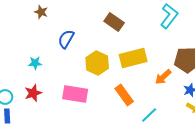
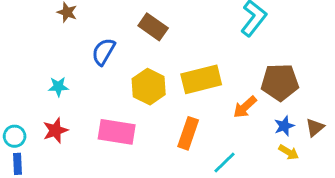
brown rectangle: (114, 22) -> (153, 27), moved
orange rectangle: (124, 95) -> (188, 133), turned 55

